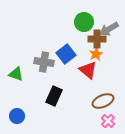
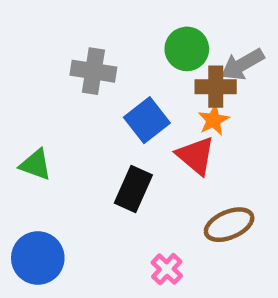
gray cross: (44, 62) -> (93, 71), moved
black rectangle: (54, 96) -> (133, 189), moved
blue circle: (17, 116) -> (38, 258), size x1.5
pink cross: (108, 121) -> (167, 269), moved

